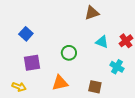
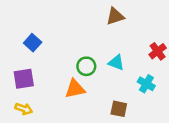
cyan triangle: (102, 42) -> (116, 63), moved
purple square: (32, 63) -> (24, 79), moved
orange triangle: (60, 83) -> (75, 89), moved

